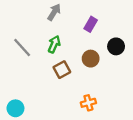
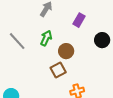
brown circle: (91, 59) -> (66, 51), moved
brown square: (62, 70) -> (58, 70), moved

